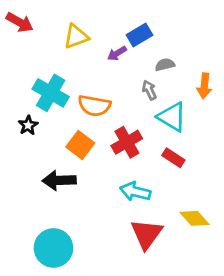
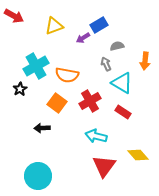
cyan cross: (51, 93) -> (36, 66), turned 30
black arrow: (59, 180) -> (42, 128), size x0.7

